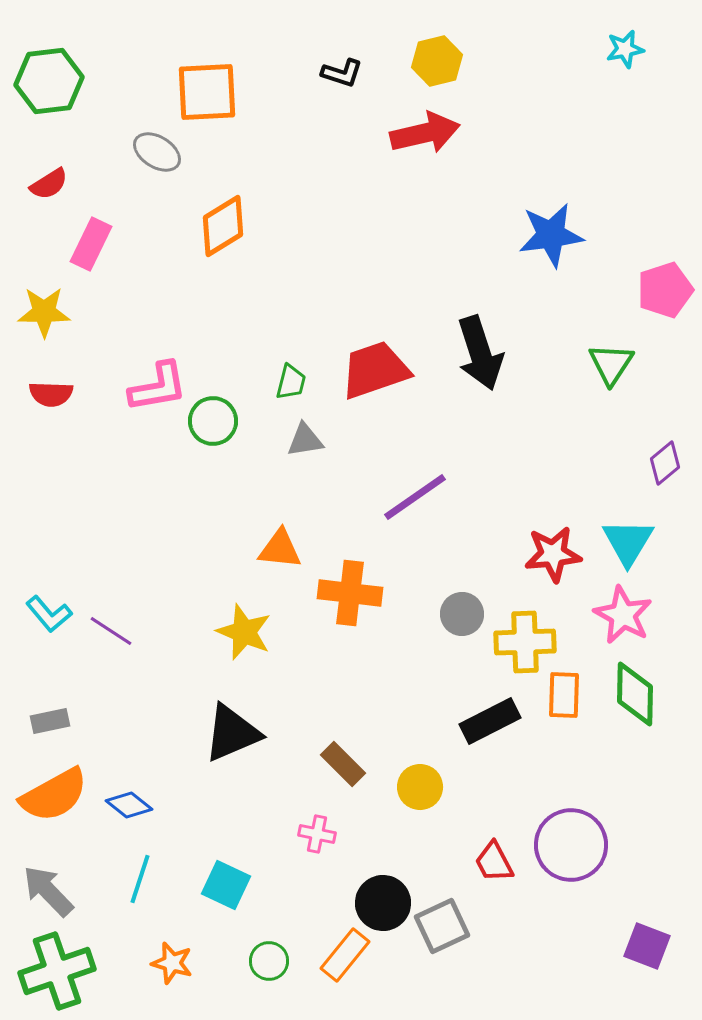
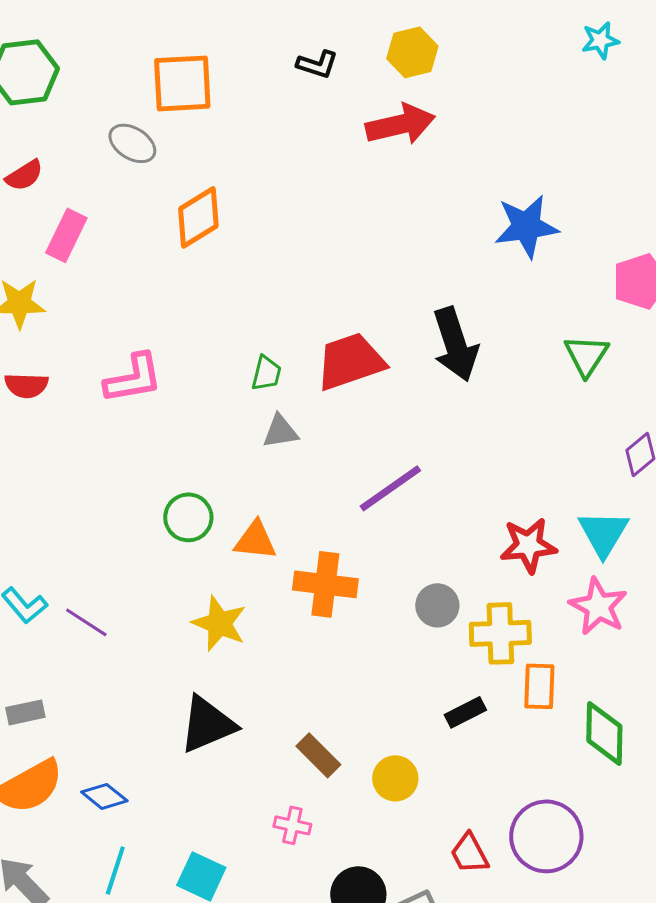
green circle: (213, 421) -> (188, 517), moved
green diamond: (635, 694) -> (604, 733), moved
black rectangle: (490, 721) -> (465, 712), size x0.7

